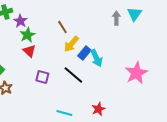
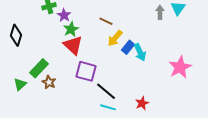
brown line: (62, 27) -> (106, 21), turned -32
red triangle: (29, 51) -> (73, 45), size x1.5
black line: (73, 75) -> (106, 91), moved
purple square: (42, 77) -> (86, 71), size x1.5

